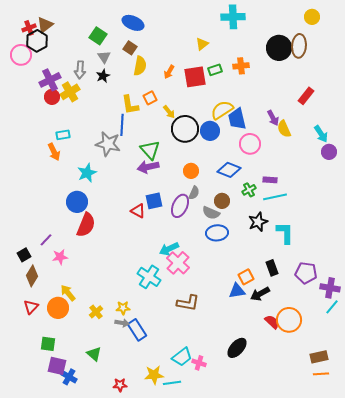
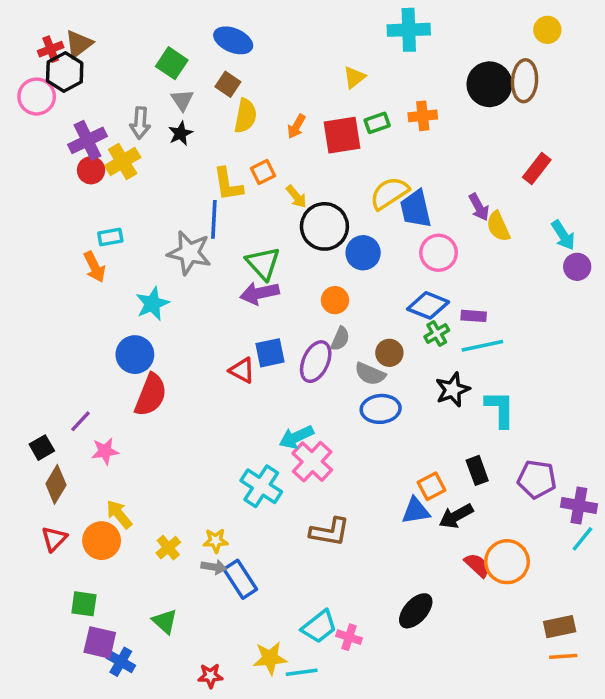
blue circle: (210, 131) -> (363, 253), moved
blue diamond: (229, 170) -> (428, 305), moved

